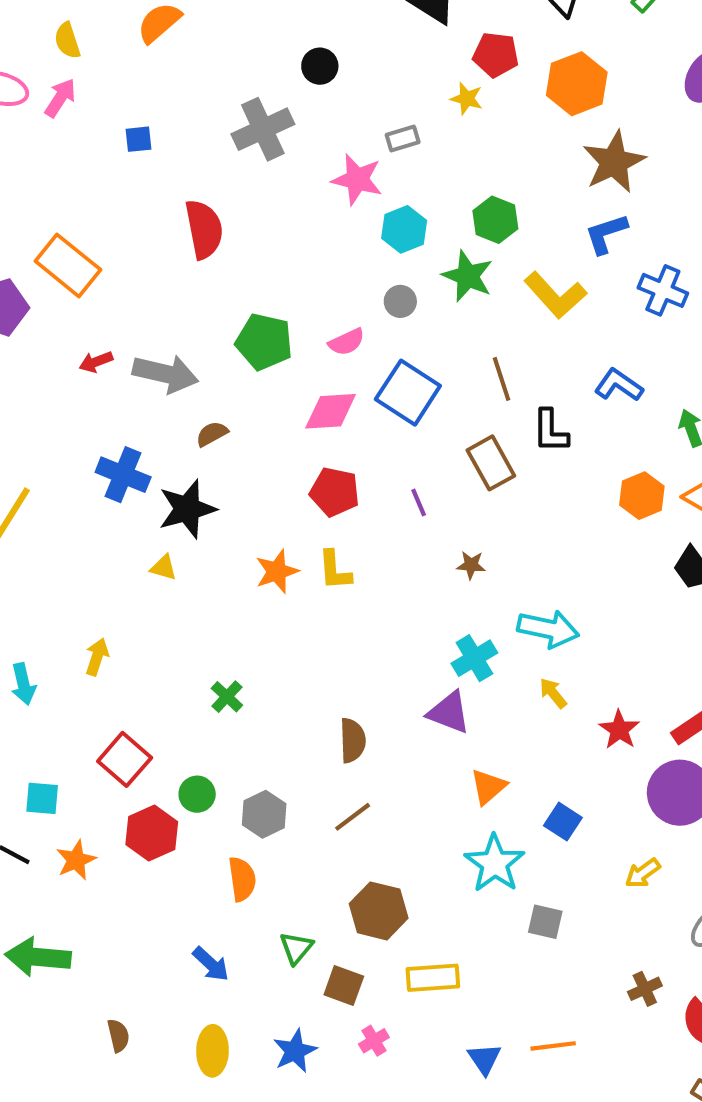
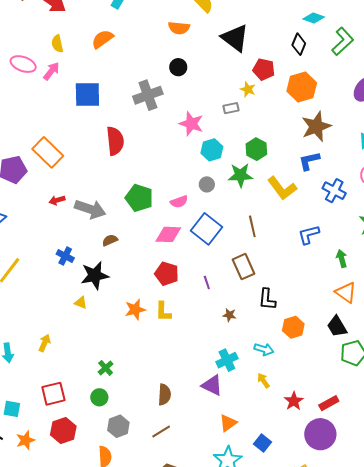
blue square: (139, 139) -> (87, 95), size x2.0
gray rectangle: (403, 139) -> (231, 108), moved
green star: (468, 276) -> (240, 175), turned -30
blue L-shape: (619, 385) -> (309, 235), turned -55
black L-shape: (550, 431) -> (267, 299), moved
blue cross: (123, 475) -> (65, 256), size x0.7
orange hexagon: (642, 496) -> (293, 327), moved
cyan arrow: (548, 629) -> (264, 349), size x0.7
red square: (125, 759) -> (53, 394), turned 30
green circle: (197, 794) -> (99, 397), moved

